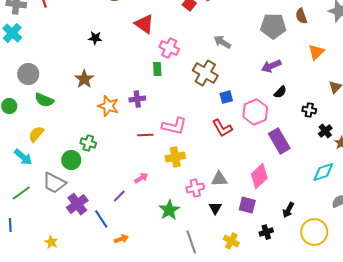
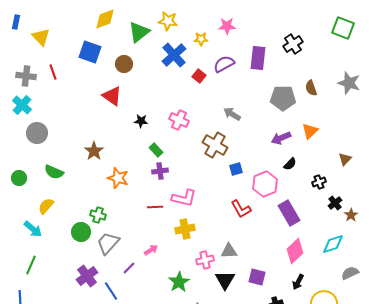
red triangle: (144, 24) -> (112, 96), moved
black star: (95, 38) -> (141, 121), moved
orange triangle: (316, 52) -> (310, 131), moved
green rectangle: (157, 69) -> (156, 150), moved, turned -40
gray circle: (28, 74) -> (37, 133), moved
purple cross: (137, 99) -> (160, 171), moved
black cross: (309, 110) -> (319, 182), turned -32
red L-shape: (222, 128) -> (241, 209), moved
pink diamond: (259, 176) -> (295, 251), moved
gray trapezoid: (54, 183) -> (108, 243), moved, turned 105
green line: (21, 193) -> (31, 265), turned -30
black triangle: (215, 208) -> (225, 280), size x1.5

